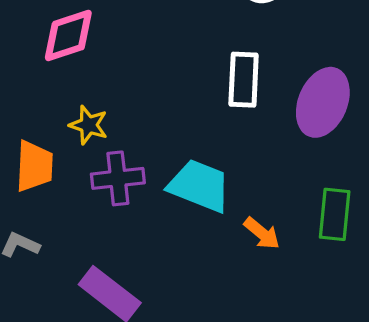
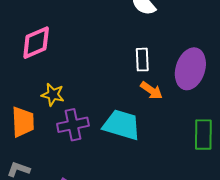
white rectangle: (244, 80) -> (142, 60), size x0.7
orange arrow: (262, 233) -> (151, 90), moved

